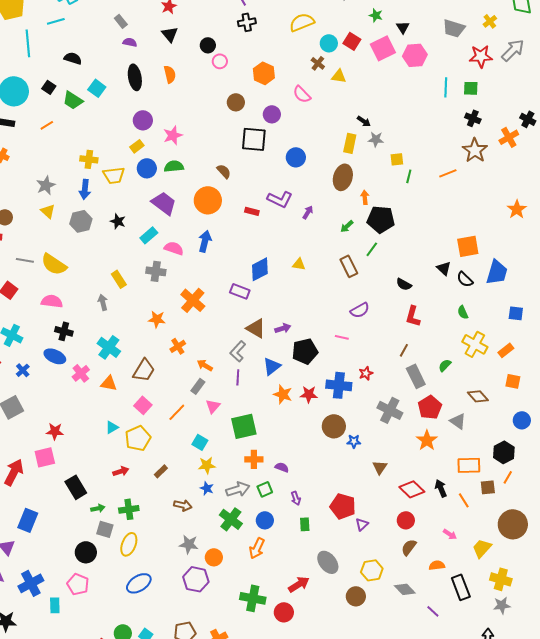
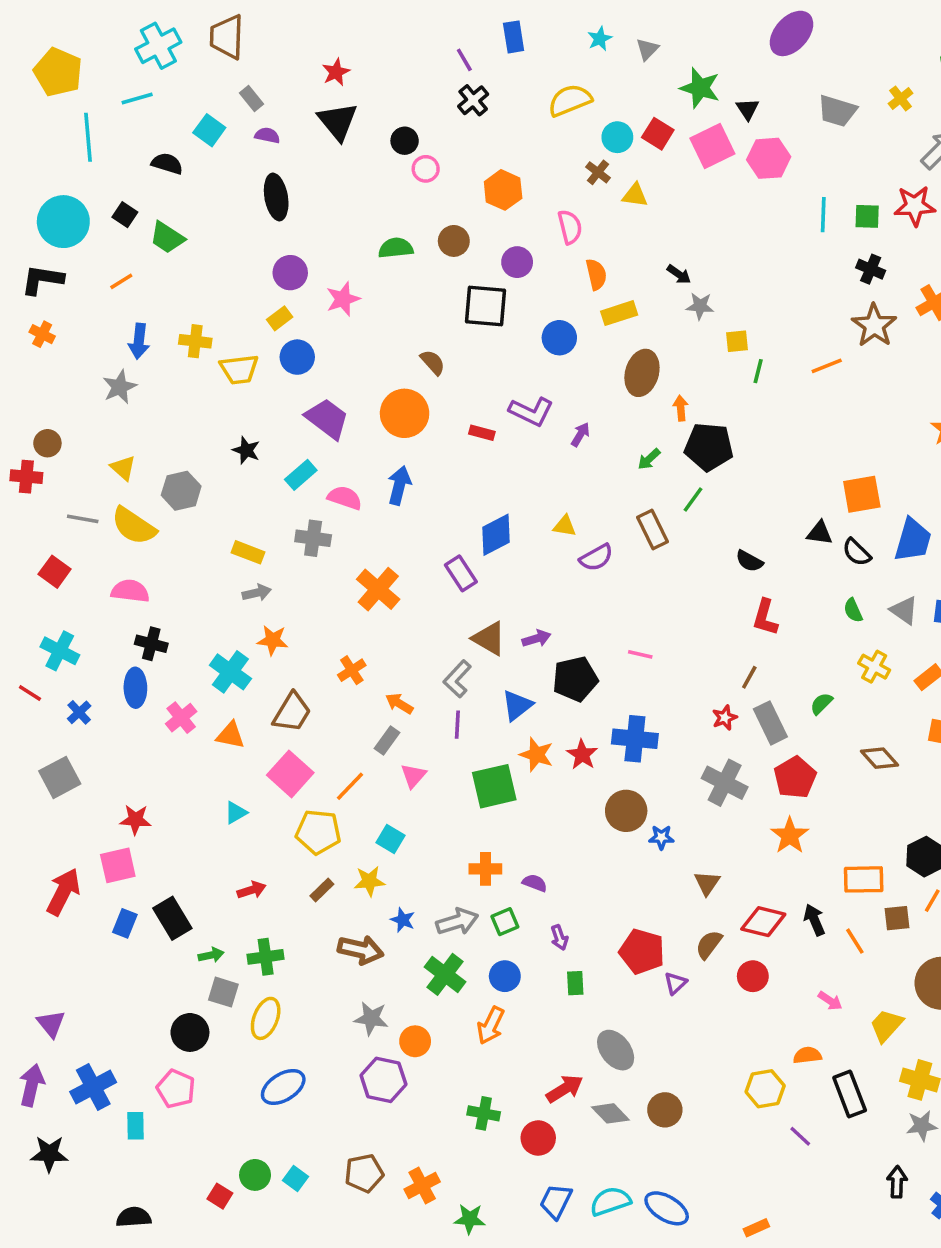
green star: (376, 15) -> (700, 88), size x1.6
black cross: (247, 22) -> (473, 100), turned -30
black triangle: (170, 34) -> (338, 121), size x1.4
red star: (481, 56) -> (915, 206), moved
orange semicircle: (170, 74) -> (596, 274), moved
cyan square: (97, 88) -> (209, 130), moved
pink semicircle: (302, 94) -> (570, 227), turned -150
yellow rectangle: (350, 143) -> (619, 313), moved, turned 60
green semicircle: (174, 166) -> (396, 248), moved
blue arrow: (85, 189) -> (139, 341), moved
yellow triangle: (48, 211) -> (123, 468), moved
gray hexagon: (81, 221) -> (181, 491), moved
black triangle: (444, 268) -> (820, 533), turned -35
yellow rectangle: (119, 279) -> (248, 552), turned -36
purple rectangle: (240, 291) -> (461, 573), turned 36
gray arrow: (103, 302) -> (257, 593), moved, turned 91
purple semicircle: (360, 310) -> (596, 558), moved
orange star: (157, 319) -> (273, 640), moved
yellow cross: (475, 344) -> (874, 667), size x0.7
blue ellipse: (55, 356) -> (135, 688), turned 65
red star: (366, 373) -> (725, 718), moved
red star: (309, 394) -> (582, 755), turned 30
pink square: (143, 405) -> (290, 774), size x1.4
gray triangle: (458, 421) -> (904, 610), moved
green square: (244, 426) -> (494, 786), moved
yellow pentagon: (138, 438) -> (318, 832), moved, turned 30
yellow star: (207, 465) -> (369, 881), moved
red diamond: (412, 489) -> (763, 922), turned -30
brown arrow: (183, 505) -> (361, 950), size x1.4
blue rectangle: (28, 520) -> (125, 923), moved, size x0.7
brown semicircle: (409, 547) -> (709, 945), moved
yellow hexagon: (372, 570) -> (765, 1089), moved
gray diamond: (405, 589) -> (610, 1113), moved
green cross: (253, 598) -> (484, 1113), size x0.7

